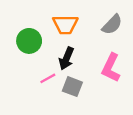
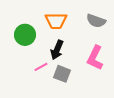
gray semicircle: (112, 25) -> (96, 21), turned 66

